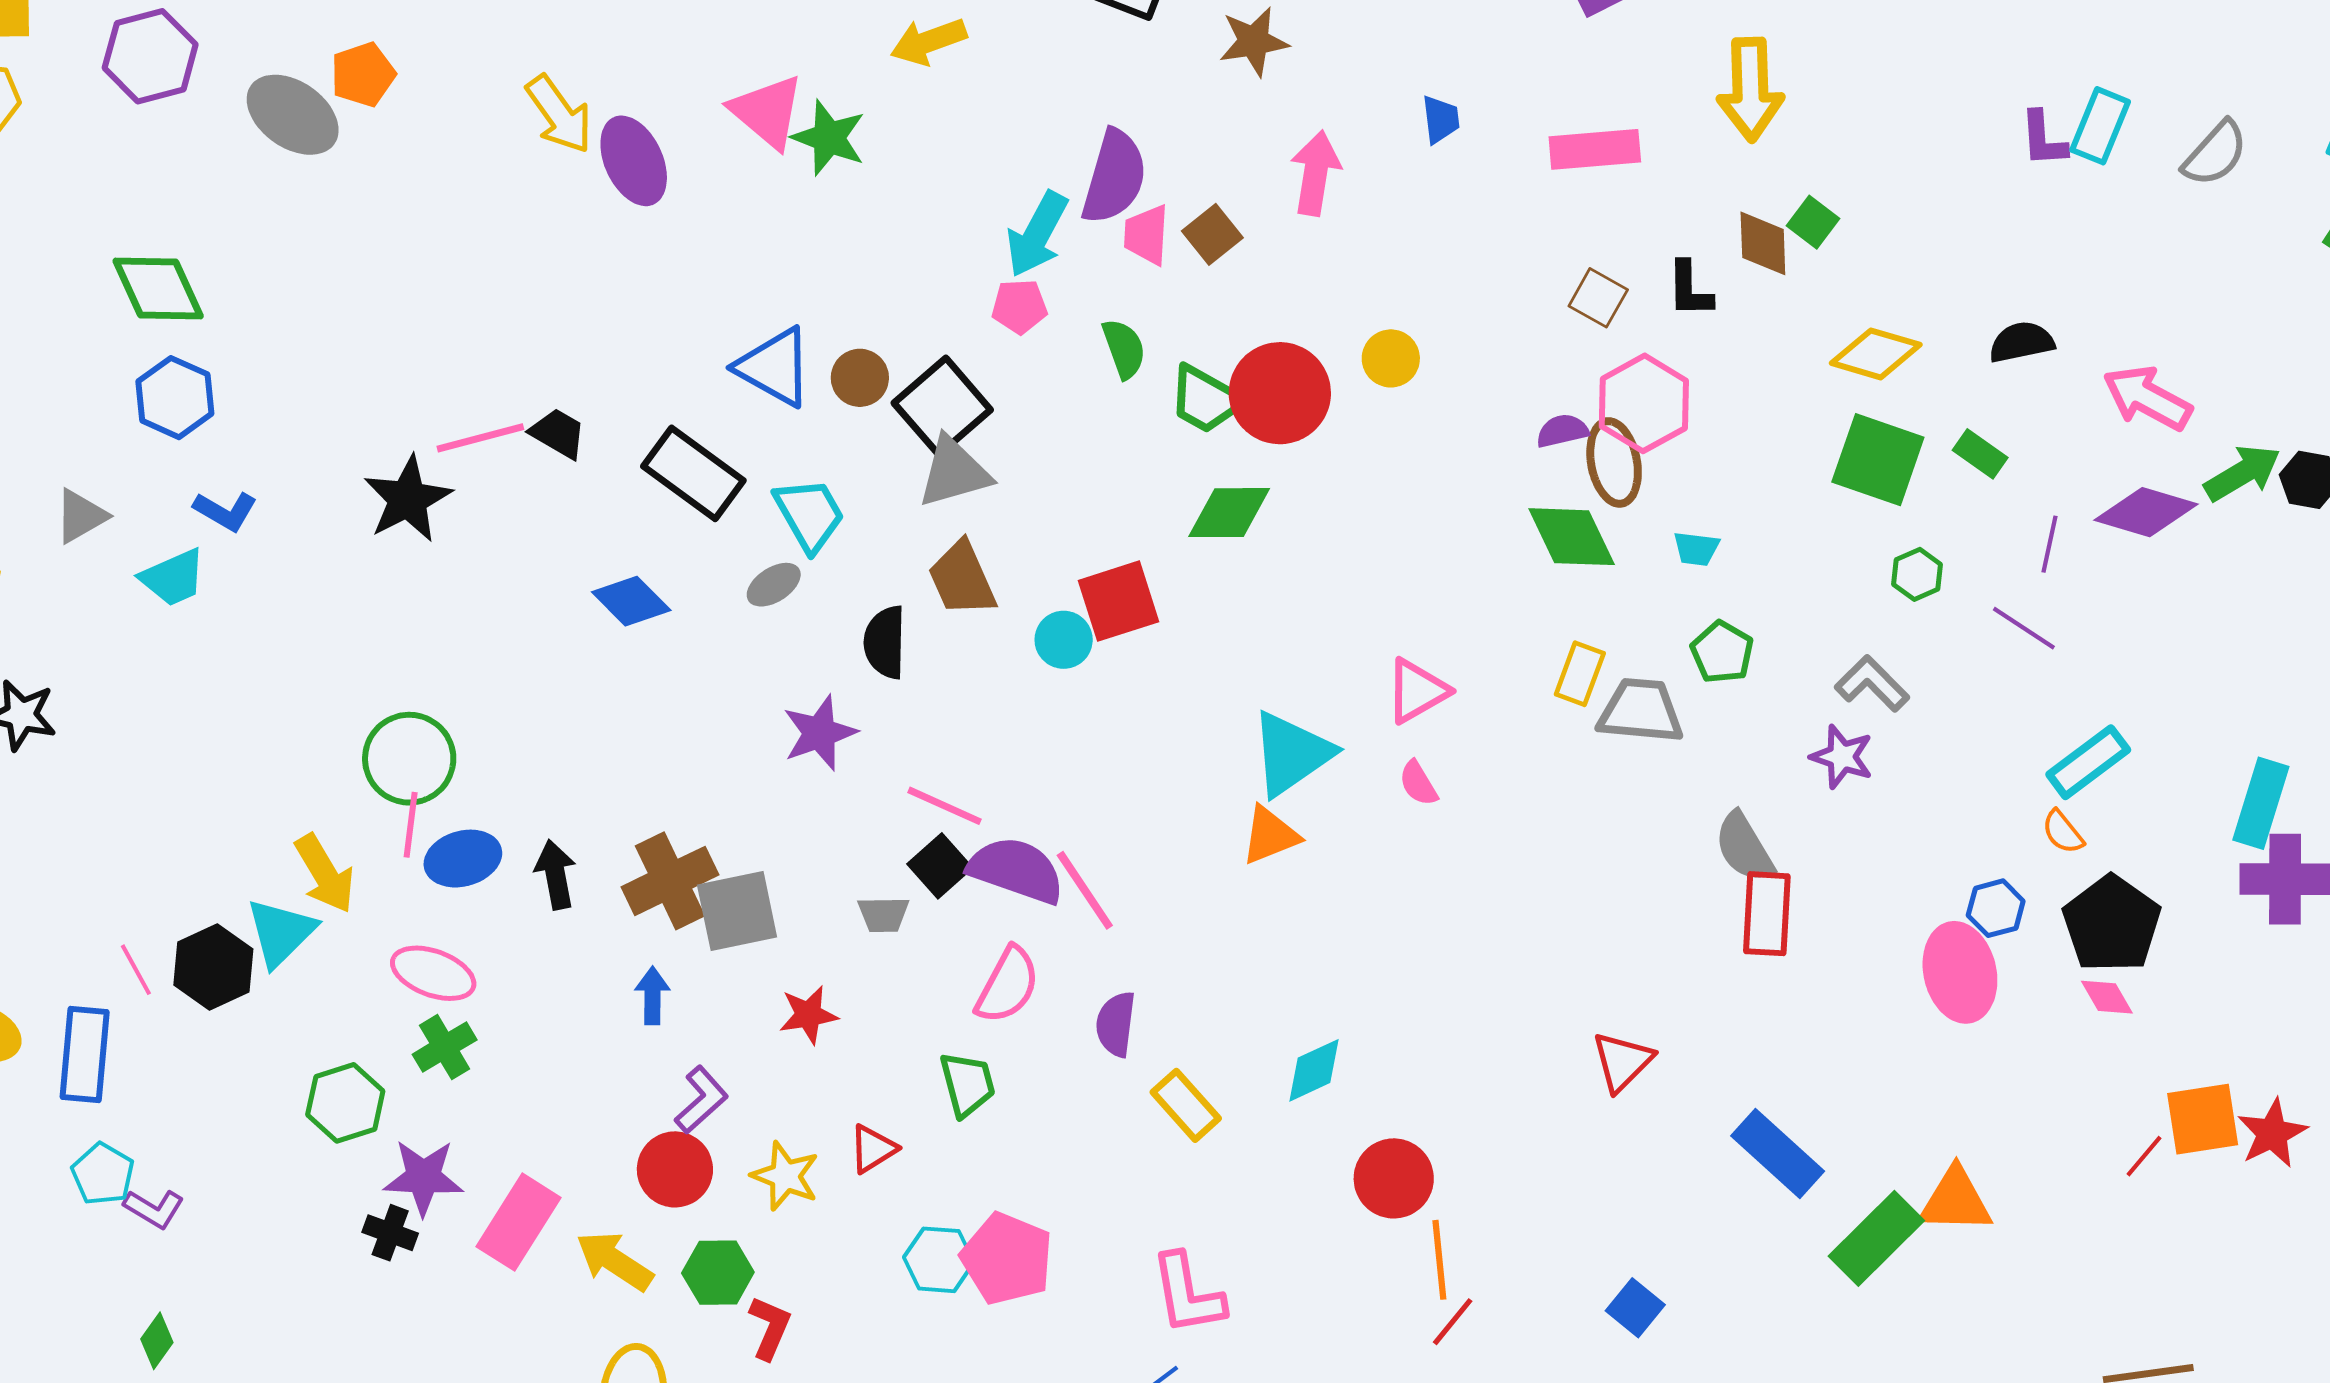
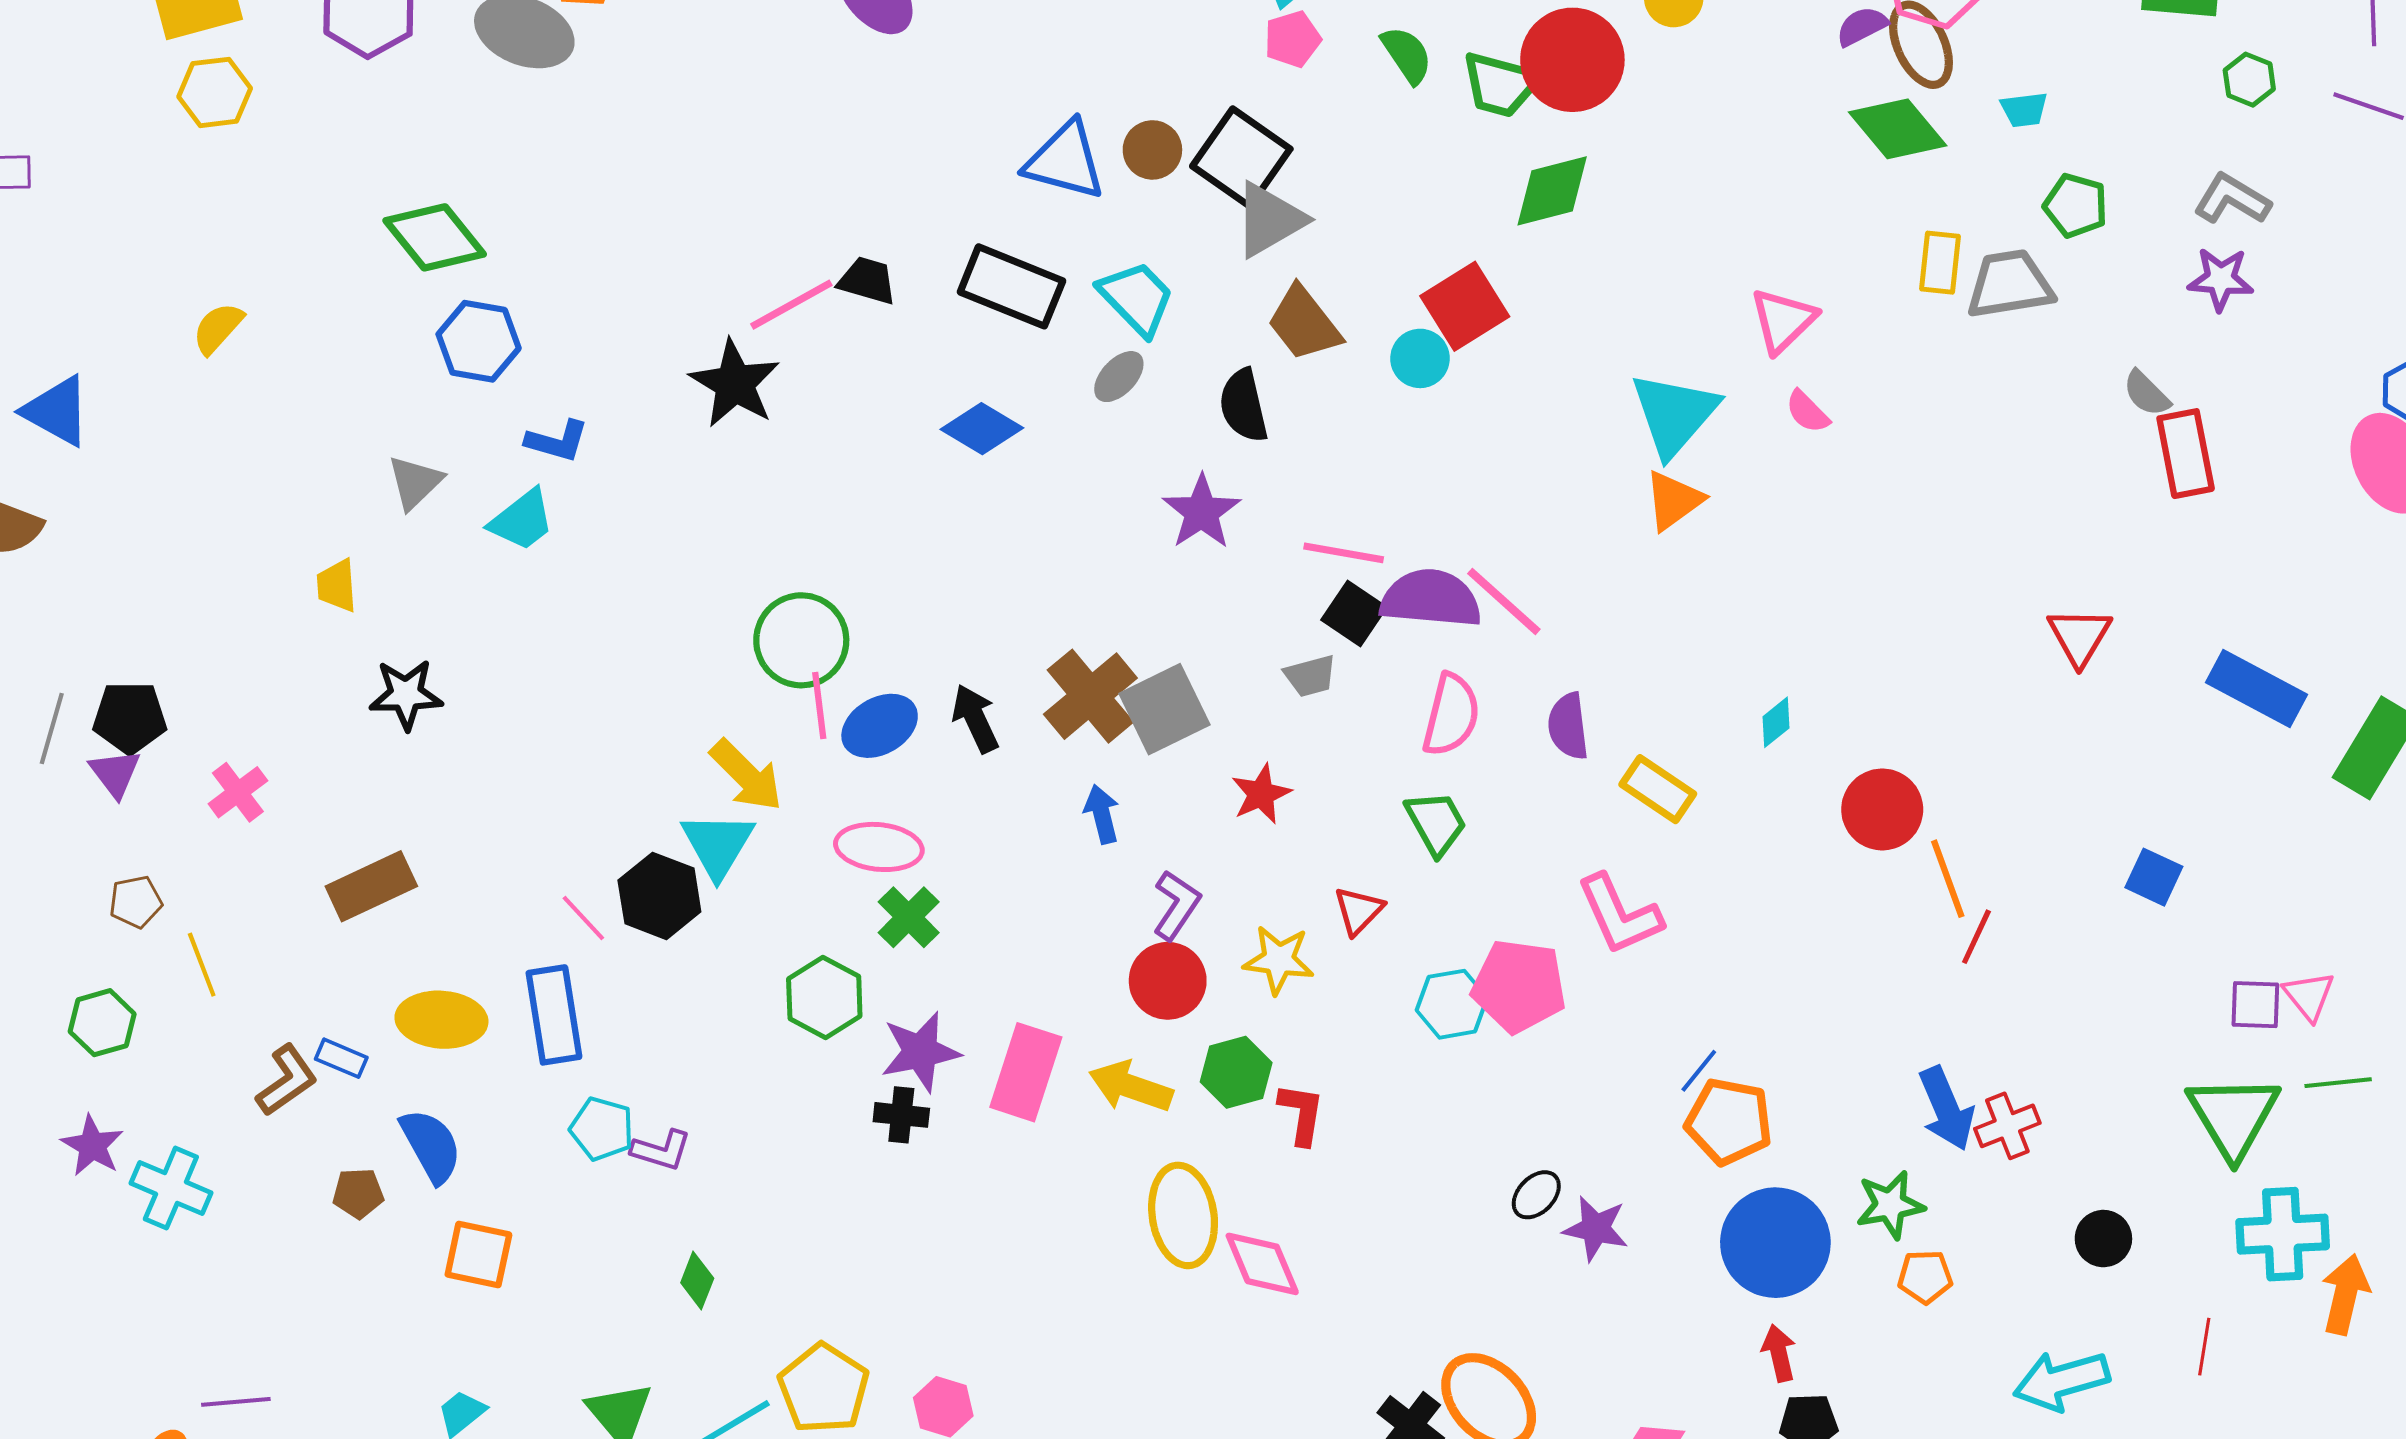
gray semicircle: (1744, 847) -> (2146, 393), size x0.7
cyan diamond: (1314, 1070) -> (1776, 722), size x0.7
pink L-shape: (1188, 1294) -> (1619, 915), moved

